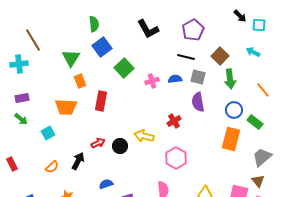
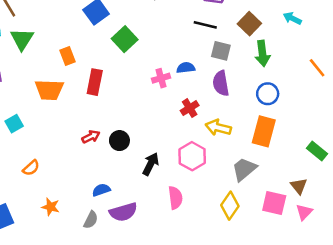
green triangle: (71, 58) -> (22, 39), moved
blue semicircle: (175, 79) -> (186, 68), moved
pink cross: (152, 81) -> (161, 78), moved
orange line: (263, 90) -> (317, 68), moved
green rectangle: (255, 122) -> (317, 151), moved
cyan square: (48, 133) -> (14, 124), moved
yellow arrow: (144, 136) -> (218, 128), moved
gray trapezoid: (262, 157) -> (244, 169), moved
black arrow: (78, 161) -> (151, 164), moved

